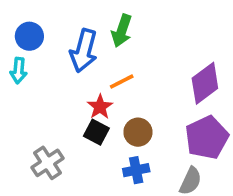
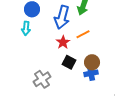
red star: (100, 107) -> (63, 42), moved
blue cross: (136, 170) -> (91, 73), moved

